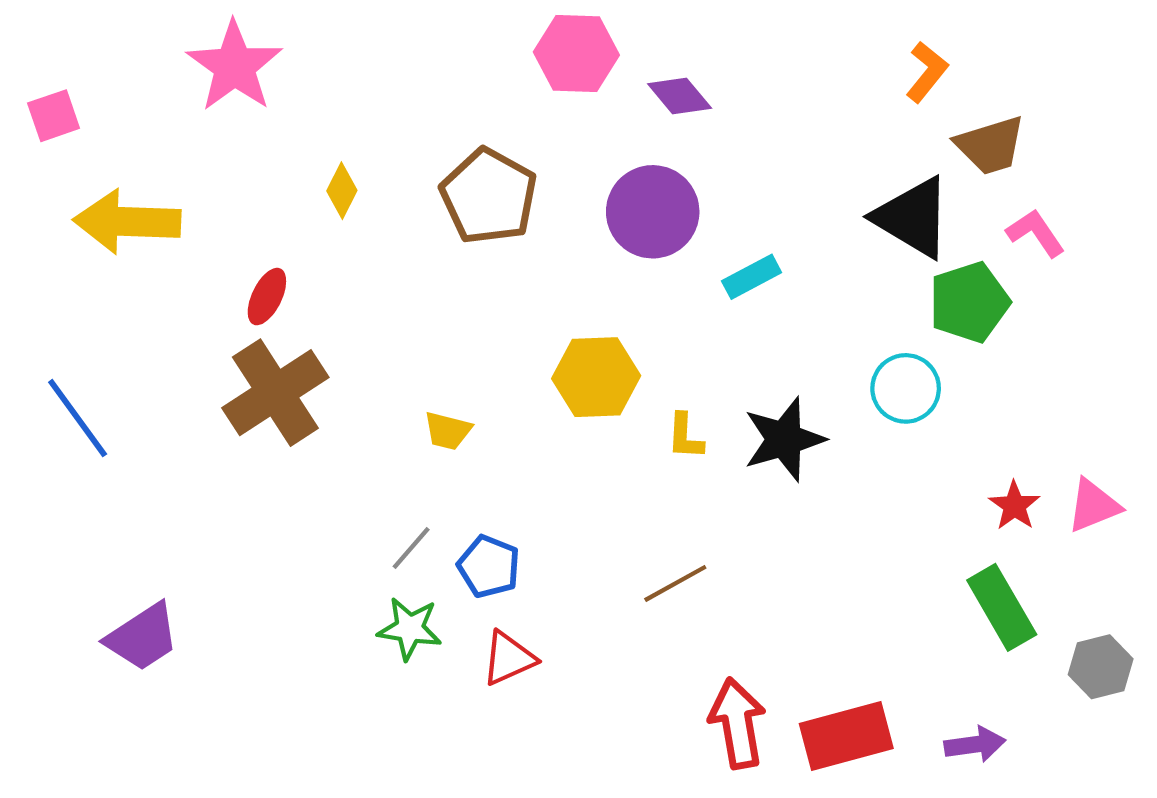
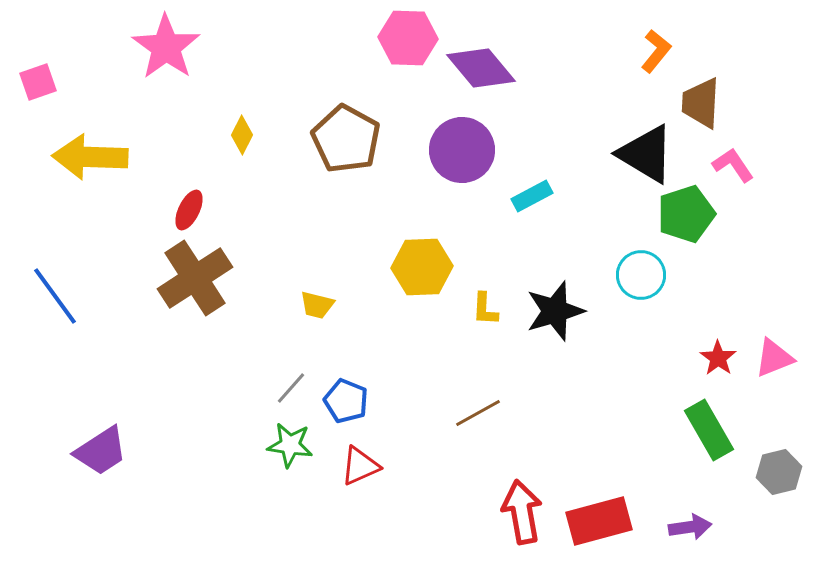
purple diamond: (680, 96) -> (481, 68), size x1.5
brown trapezoid: (990, 145) -> (701, 103), turned 110

